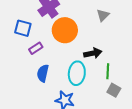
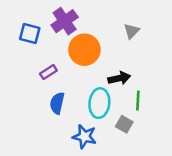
blue square: (23, 28) -> (30, 34), moved
gray square: (114, 90) -> (124, 124), moved

